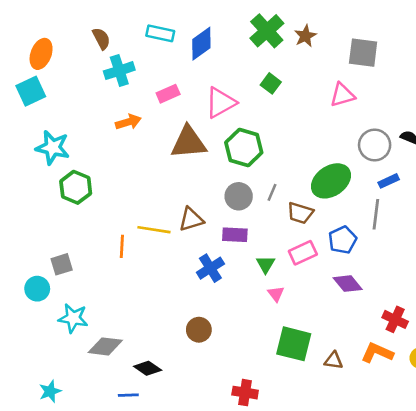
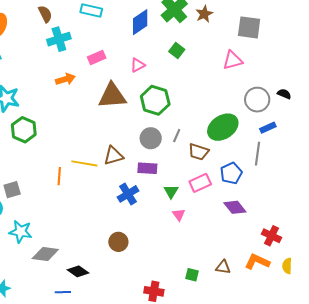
blue diamond: (201, 44) -> (140, 22), moved
pink triangle: (221, 103) -> (138, 65), size x0.6
green square: (294, 344) -> (192, 275), moved, size x0.5

